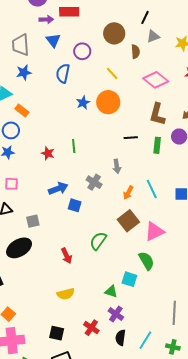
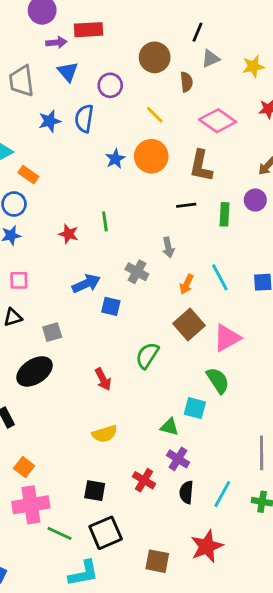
blue star: (24, 72) -> (50, 121), moved
brown L-shape: (157, 114) -> (201, 166), moved

